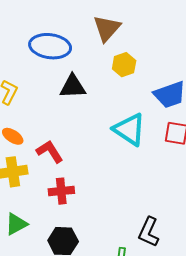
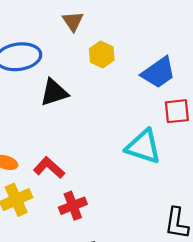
brown triangle: (107, 28) -> (73, 21), size x0.7
cyan triangle: (129, 129) -> (143, 147), moved

